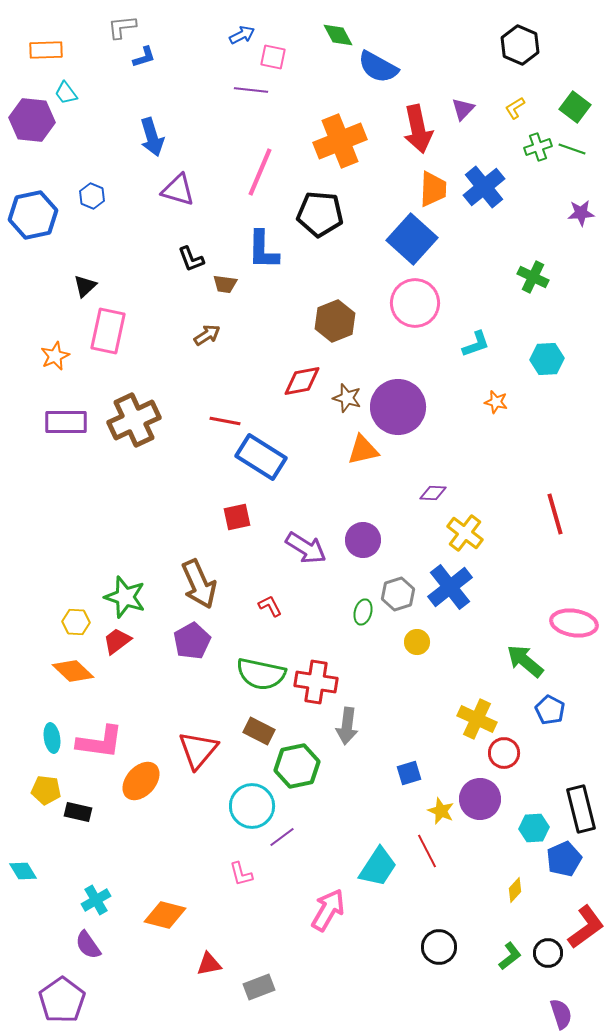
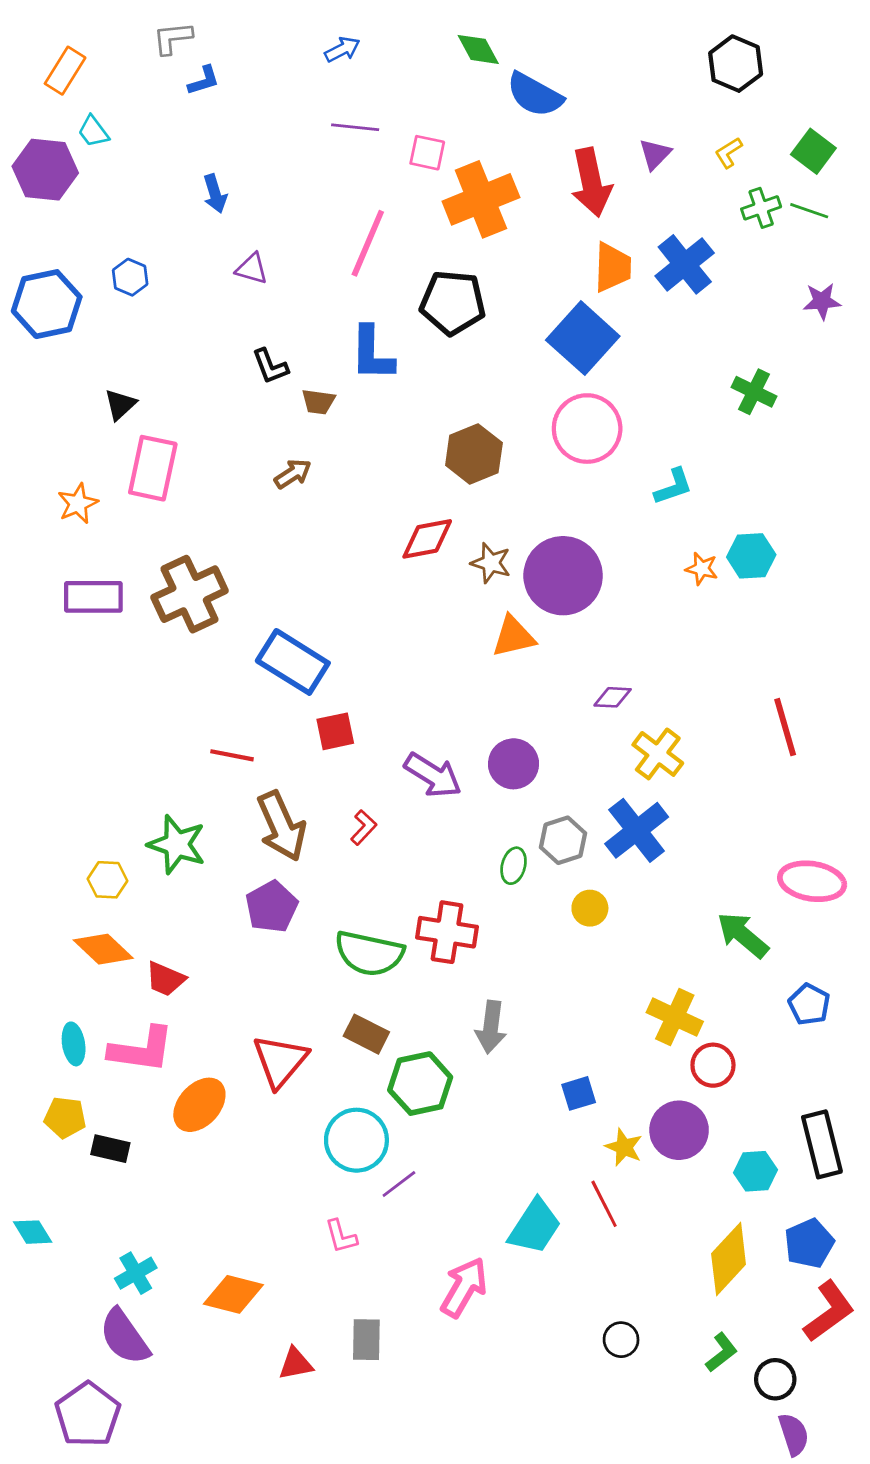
orange rectangle: (46, 50) -> (65, 71), turned -56
pink square: (273, 57) -> (427, 153), moved
blue arrow: (152, 137) -> (215, 194), size x0.7
purple triangle: (178, 190) -> (252, 269), size x0.7
cyan hexagon: (547, 359) -> (751, 556), moved
red line: (225, 421) -> (232, 755), moved
blue rectangle: (261, 457) -> (293, 662), moved
red L-shape: (270, 606) -> (364, 827), moved, turned 70
red trapezoid: (117, 641) -> (165, 979), moved, turned -120
red cross: (316, 682) -> (447, 932), moved
blue pentagon: (550, 710) -> (809, 1004), moved
blue pentagon: (564, 859) -> (809, 1243), moved
yellow diamond: (515, 890) -> (729, 1259), size x2.0
purple semicircle: (88, 945) -> (124, 1337), size x1.4
black circle: (439, 947) -> (621, 1340), size x0.7
black circle: (548, 953) -> (775, 1379), moved
gray rectangle: (259, 987) -> (366, 1340), moved, turned -68

